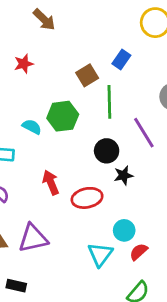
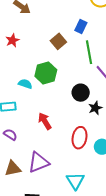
green line: (109, 102) -> (89, 52), moved
red ellipse: (87, 198) -> (80, 138), moved, turned -60
cyan triangle: (100, 254) -> (75, 181), moved

